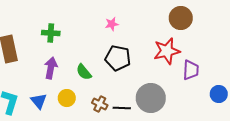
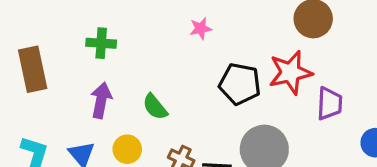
black pentagon: (118, 58) -> (240, 84), moved

